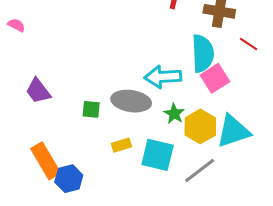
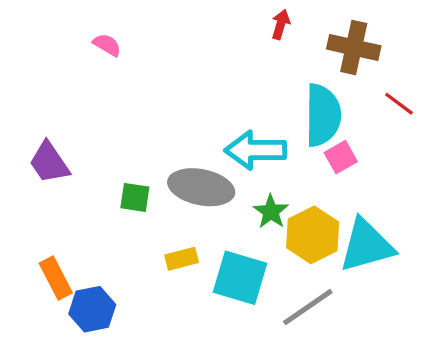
pink semicircle: (16, 25) -> (107, 45), moved
pink square: (215, 78) -> (341, 157), size x0.7
orange rectangle: (46, 161) -> (56, 278), size x0.7

